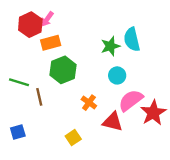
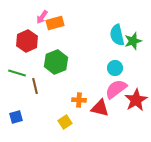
red hexagon: (30, 25) -> (27, 41), moved
orange rectangle: (51, 43) -> (55, 23), moved
green star: (110, 46) -> (133, 41), moved
cyan circle: (117, 75) -> (115, 68), moved
orange cross: (89, 103) -> (79, 100), moved, turned -32

